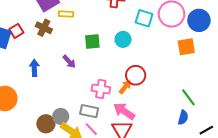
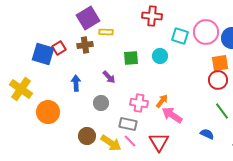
brown cross: (44, 28) -> (85, 45), turned -35
red circle: (136, 75) -> (218, 80), moved
pink arrow: (124, 111) -> (172, 115), moved
gray circle: (61, 116) -> (101, 103), moved
blue semicircle: (183, 117) -> (207, 134), moved, turned -80

